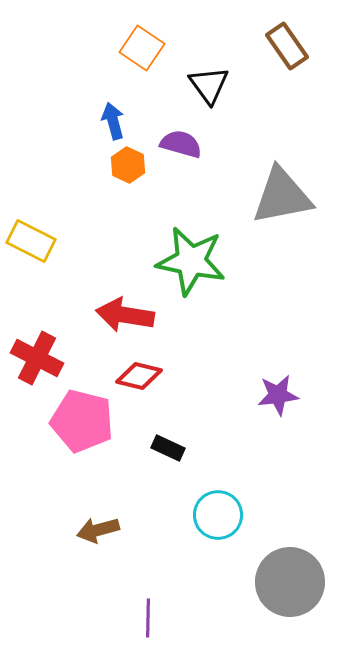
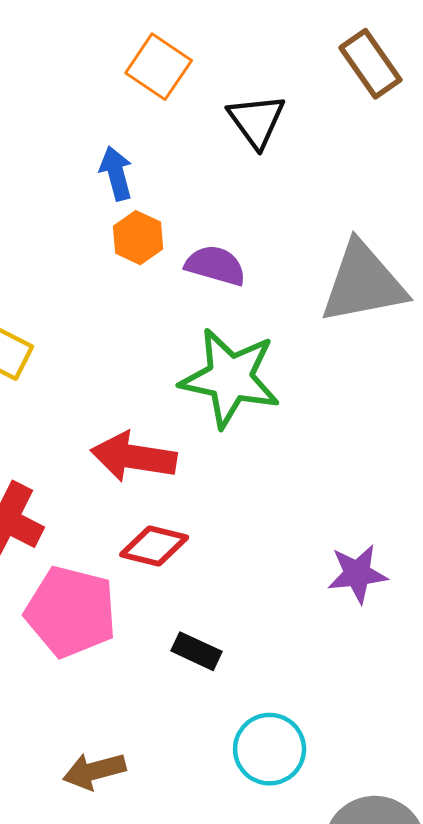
purple semicircle: (181, 144) -> (216, 265), moved

